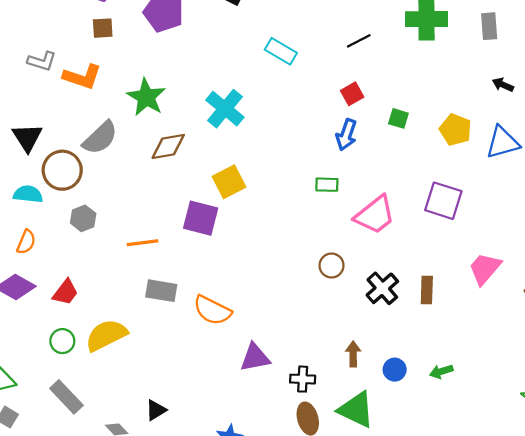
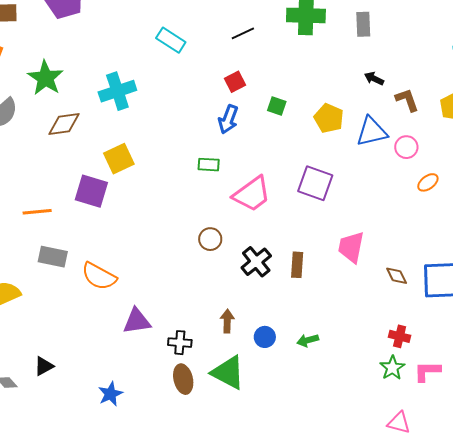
cyan cross: (225, 109) -> (117, 91), turned 30
pink trapezoid: (485, 269) -> (351, 247), turned -32

